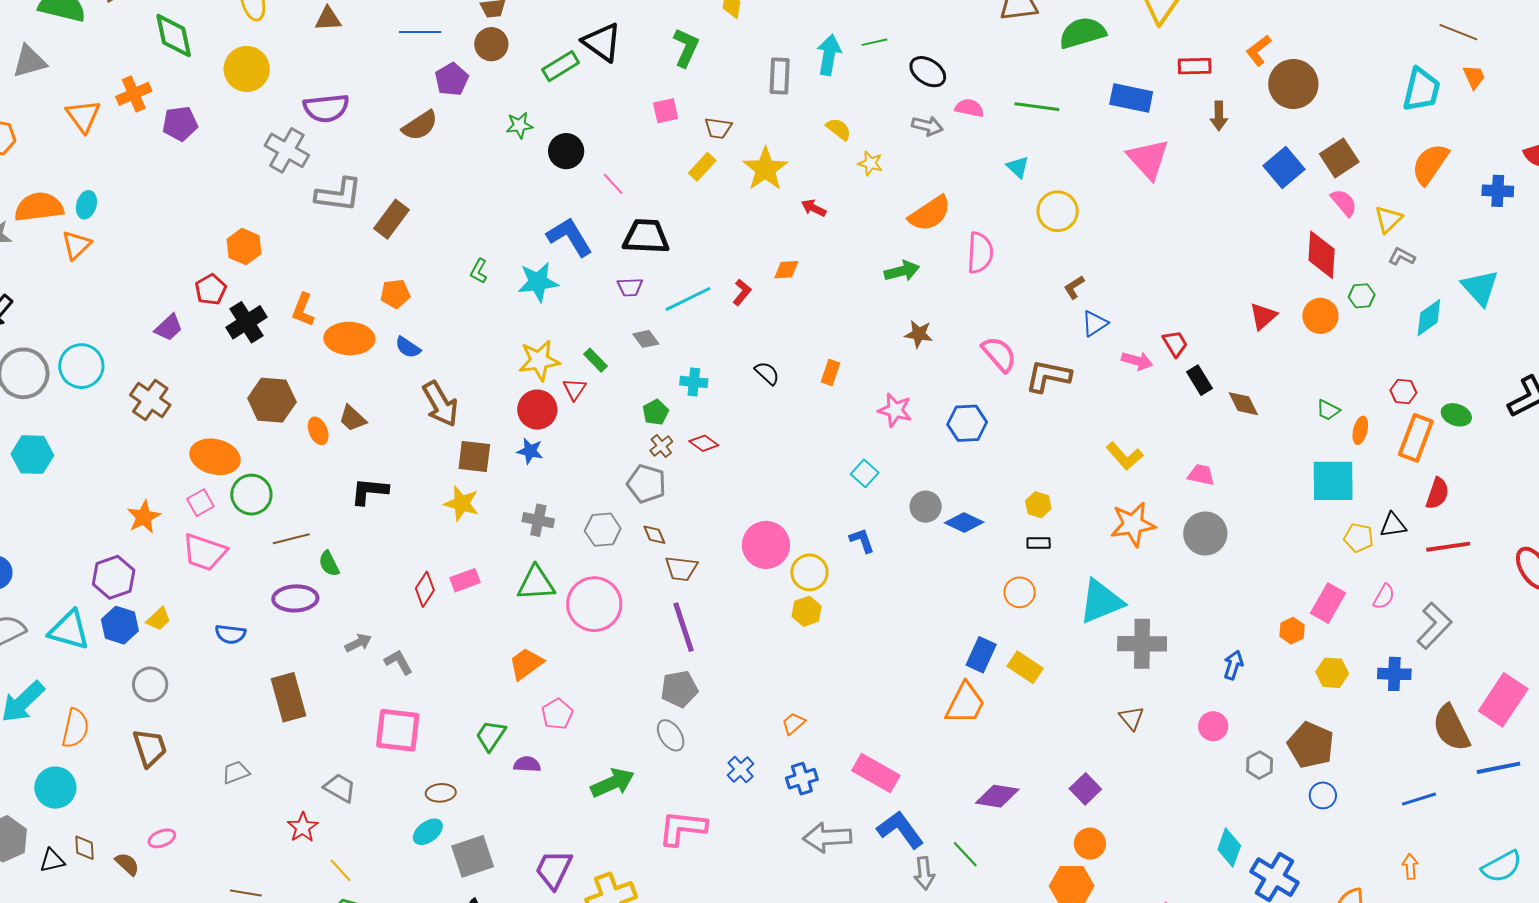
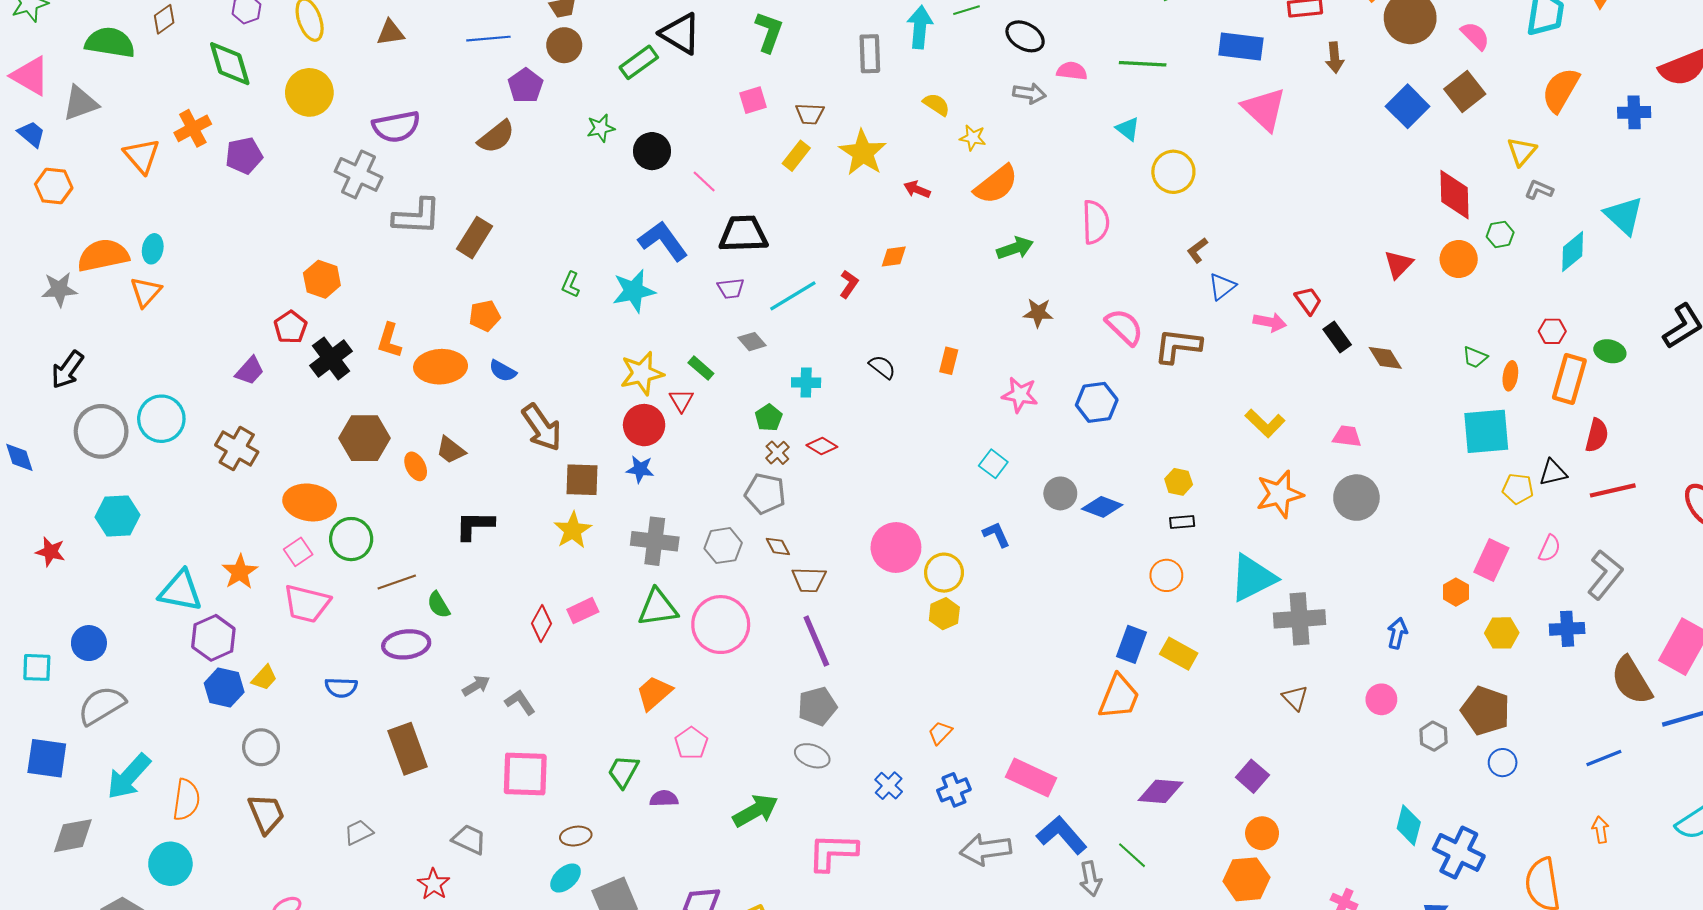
pink semicircle: (1344, 203) -> (1475, 36), moved
orange semicircle: (930, 214) -> (996, 185), moved
yellow star: (462, 503) -> (573, 530), turned 30
gray cross: (538, 520) -> (655, 541), size x1.4
cyan triangle: (69, 630) -> (180, 591), moved
gray ellipse: (671, 735) -> (812, 756), turned -32

